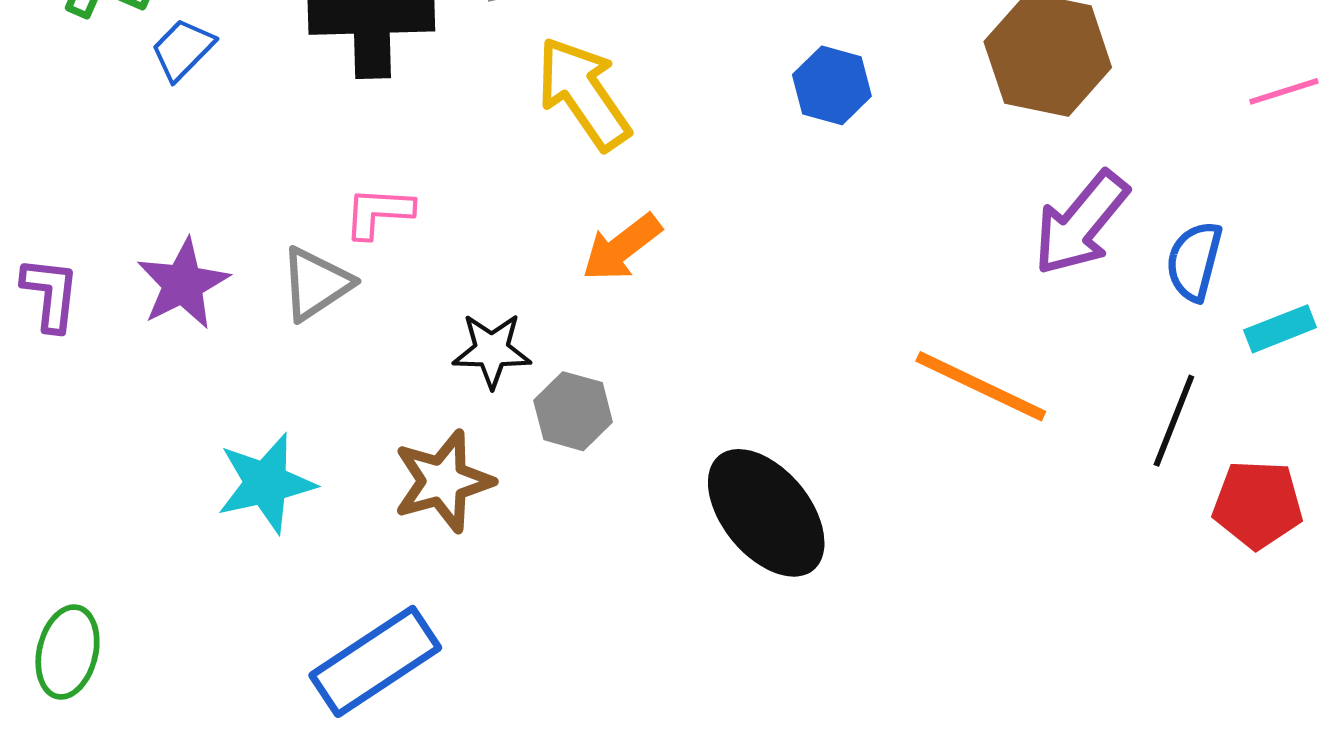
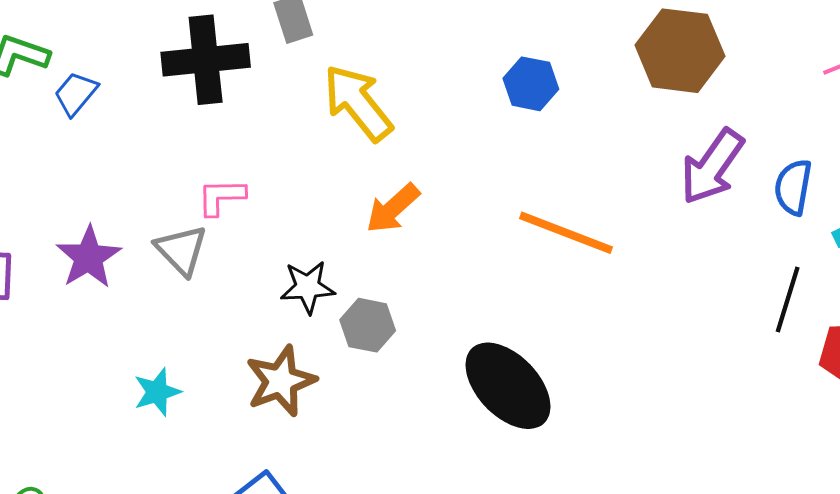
gray triangle: (316, 284) -> (181, 250), turned -36
orange line: (981, 386) -> (566, 233), moved
cyan star: (266, 483) -> (157, 392), size x0.7

